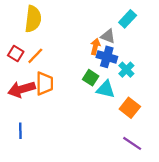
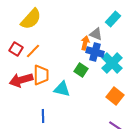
yellow semicircle: (33, 19) -> (31, 19), turned 35
cyan cross: (126, 70) -> (112, 63), size x1.5
cyan triangle: (106, 89) -> (62, 89), moved
blue line: (20, 131) -> (43, 116), moved

